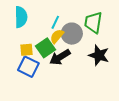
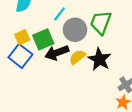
yellow semicircle: (57, 36) -> (77, 57), moved
yellow square: (27, 50) -> (22, 37), turned -32

